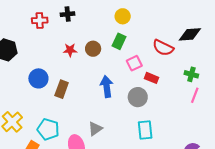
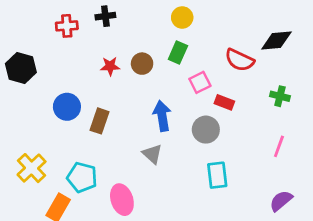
pink line: (195, 95) -> (279, 146), moved
gray triangle: (95, 129) -> (152, 154), moved, turned -42

